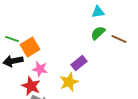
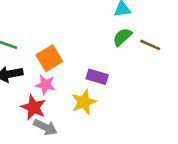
orange square: (30, 47) -> (49, 58), moved
purple rectangle: (79, 63) -> (97, 77), turned 56

